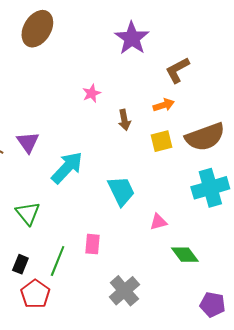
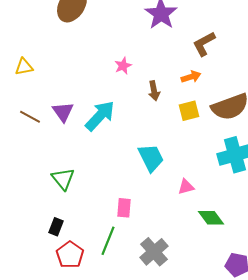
cyan arrow: (67, 168) -> (100, 116), moved
green line: (58, 261) -> (108, 241), moved

